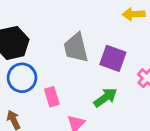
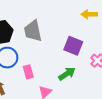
gray trapezoid: (76, 48) -> (33, 31), moved

